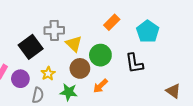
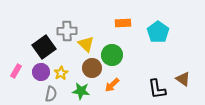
orange rectangle: (112, 22) -> (123, 23), turned 42
black L-shape: (134, 63) -> (157, 89), moved
purple circle: (20, 79) -> (41, 72), moved
brown triangle: (173, 91) -> (183, 79), moved

